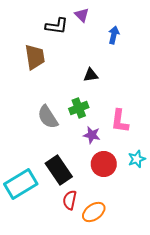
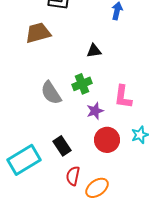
brown trapezoid: (35, 57) -> (38, 33), turned -96
purple star: (92, 135) -> (95, 111), turned -30
black rectangle: (59, 170) -> (62, 146), size x0.7

